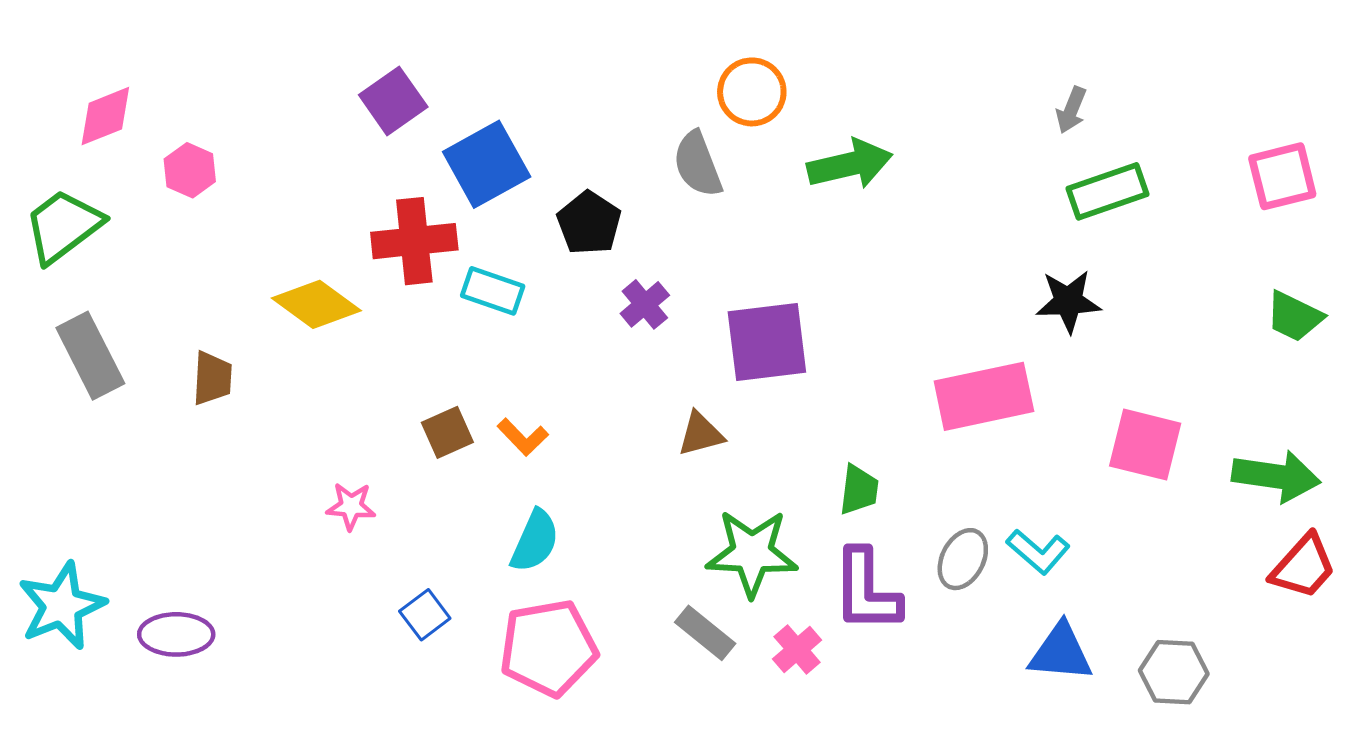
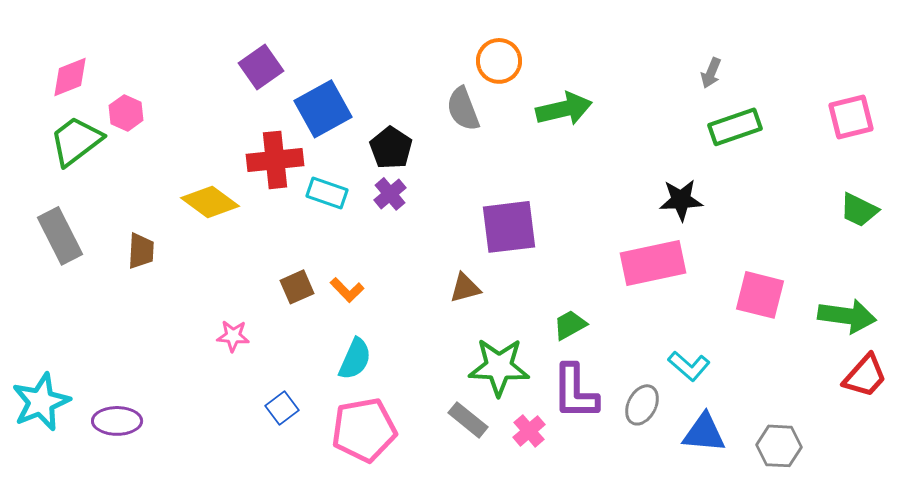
green trapezoid: (63, 226) -> (76, 141), moved
black star: (1068, 301) -> (681, 200), moved
purple cross: (645, 304) -> (390, 194), moved
green trapezoid: (859, 490) -> (570, 325), turned -126
gray ellipse: (963, 559) -> (642, 405), moved

